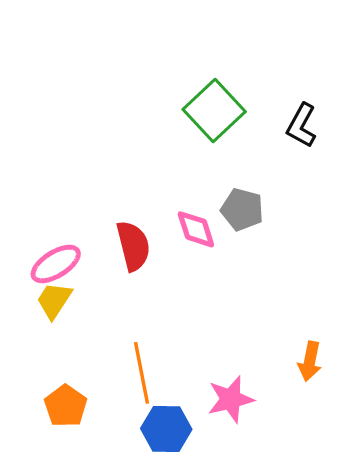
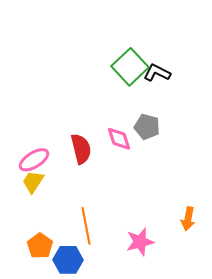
black L-shape: (302, 125) -> (157, 73), moved, turned 88
blue hexagon: (166, 429) -> (68, 260), moved

